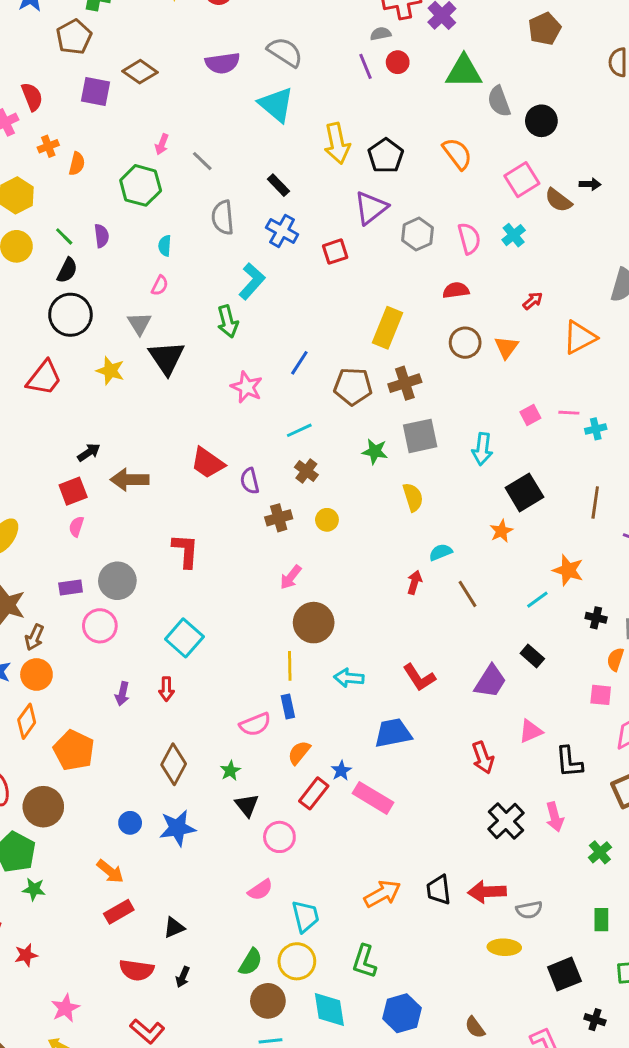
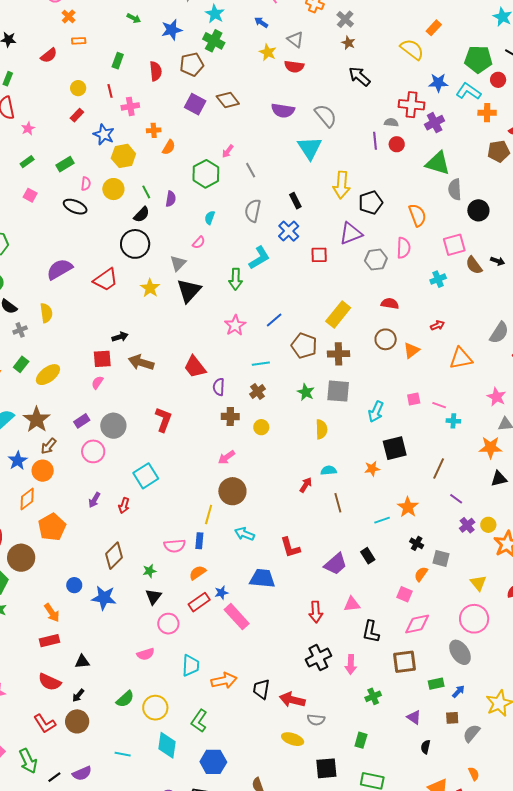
red semicircle: (32, 97) -> (156, 71), moved
pink semicircle: (469, 238) -> (404, 248), moved
purple rectangle: (71, 588) -> (82, 421), turned -42
cyan trapezoid: (305, 916) -> (191, 666), moved
brown circle: (268, 1001) -> (77, 721), moved

